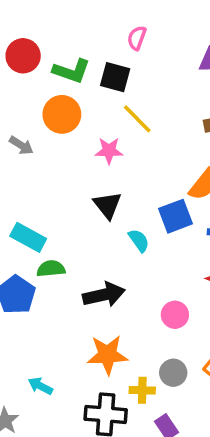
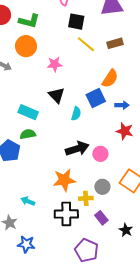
black square: (115, 77) -> (76, 22), moved
yellow line: (137, 119) -> (86, 44), moved
cyan rectangle: (28, 237) -> (28, 112), moved
cyan semicircle: (139, 240) -> (76, 114), turned 56
black arrow: (104, 295) -> (77, 149), moved

